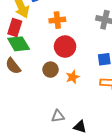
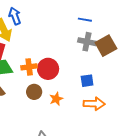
orange cross: (57, 20) -> (29, 67), moved

